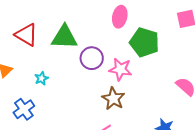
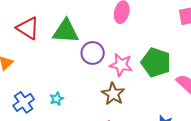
green pentagon: (144, 42) -> (156, 62), moved
cyan star: (41, 78) -> (57, 99), moved

